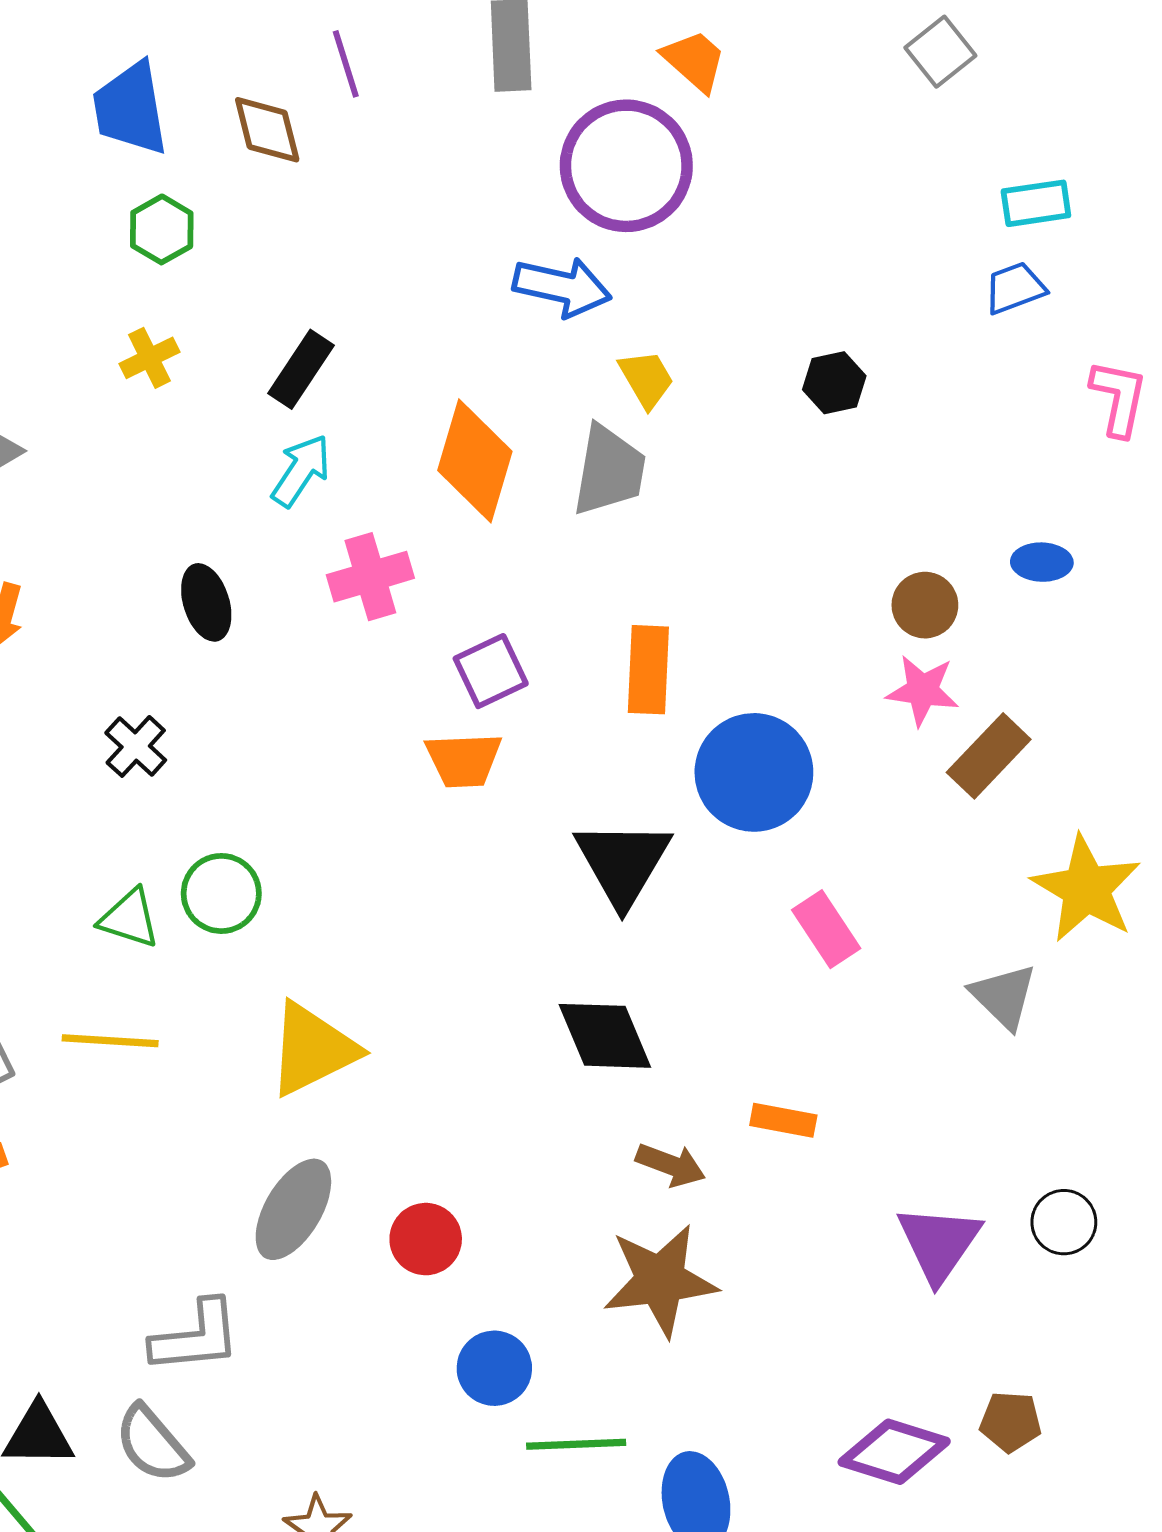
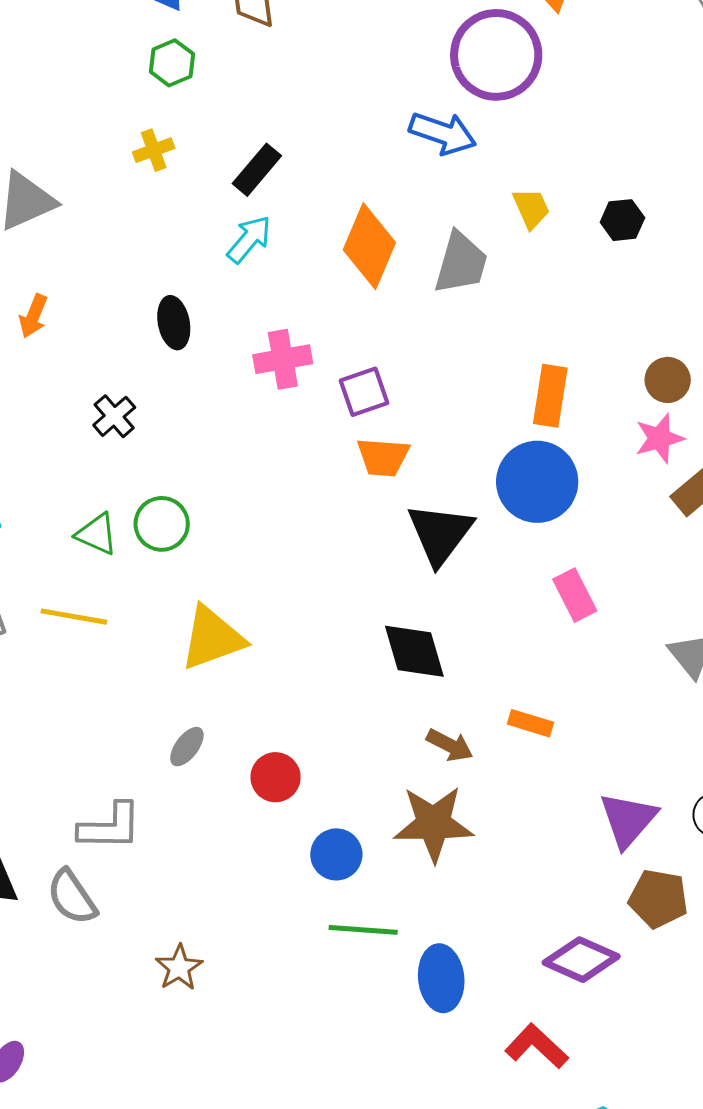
yellow trapezoid: (646, 379) -> (531, 208), moved
pink cross: (370, 577) -> (283, 359), moved
orange rectangle: (648, 670) -> (550, 396), moved
pink star: (923, 690) -> (659, 438), turned -30
orange trapezoid: (464, 760) -> (383, 457), moved
gray ellipse: (293, 1209) -> (187, 747), size x0.6
blue circle: (494, 1368) -> (336, 854), moved
brown pentagon: (1011, 1422) -> (658, 899), moved, size x1.4

